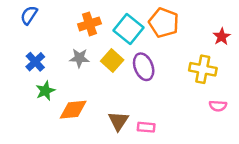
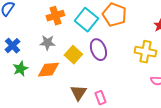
yellow square: (112, 60) -> (73, 55), moved
orange diamond: (73, 110) -> (48, 70), moved
pink rectangle: (146, 127) -> (100, 98), turned 64

